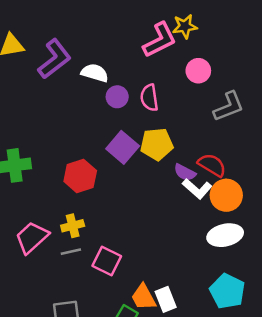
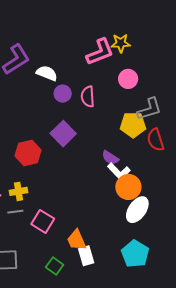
yellow pentagon: (157, 144) -> (133, 125), moved
red semicircle: (212, 165) -> (156, 140), moved, turned -145
orange circle: (226, 195) -> (128, 187), moved
white ellipse: (225, 235) -> (137, 210), turned -48
orange trapezoid: (144, 297) -> (77, 240), moved

